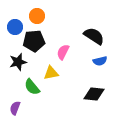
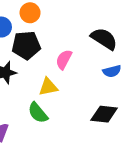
green semicircle: (32, 87) -> (38, 113), moved

